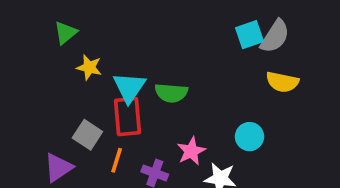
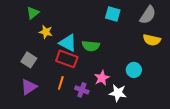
cyan square: (249, 35) -> (113, 14), moved, turned 35
cyan triangle: (129, 87) -> (68, 43), turned -36
red rectangle: (127, 117) -> (67, 59), turned -65
gray square: (87, 135) -> (29, 60), moved

